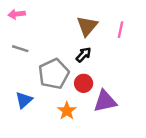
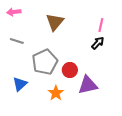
brown triangle: (87, 26) -> (55, 22), moved
black arrow: (84, 55) -> (98, 43), moved

